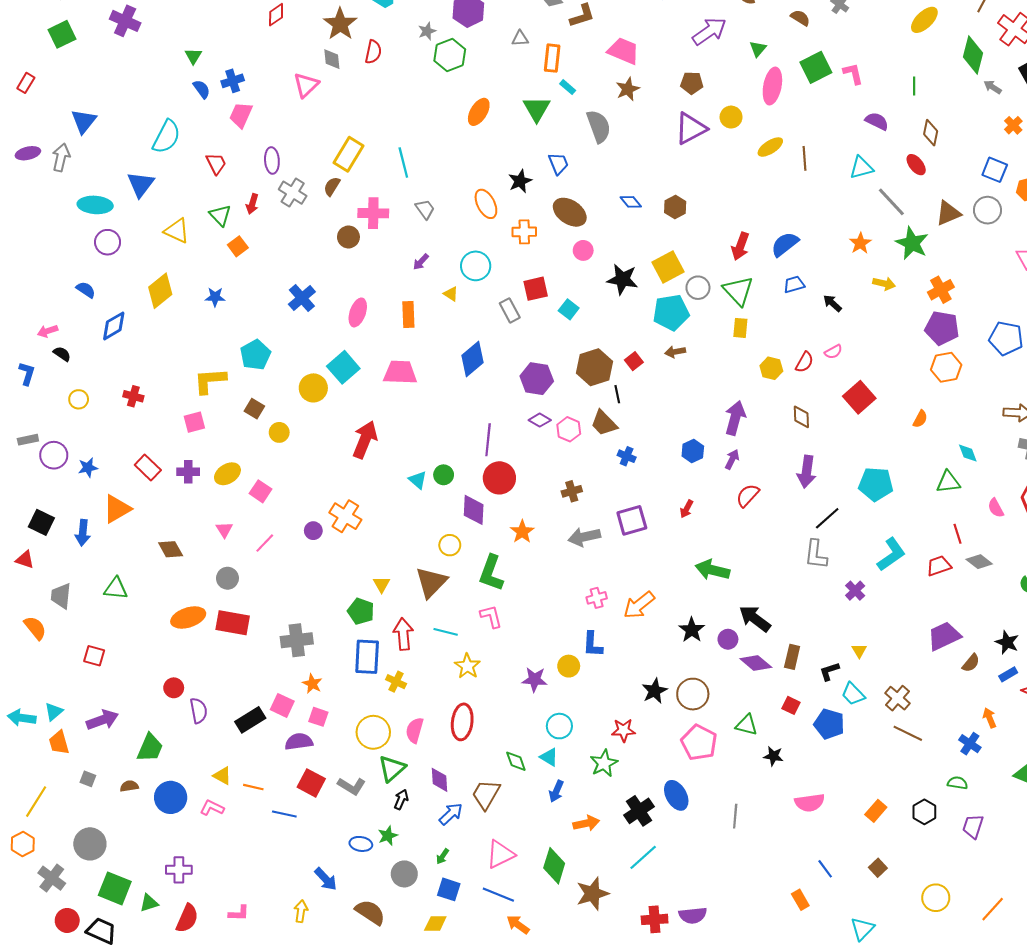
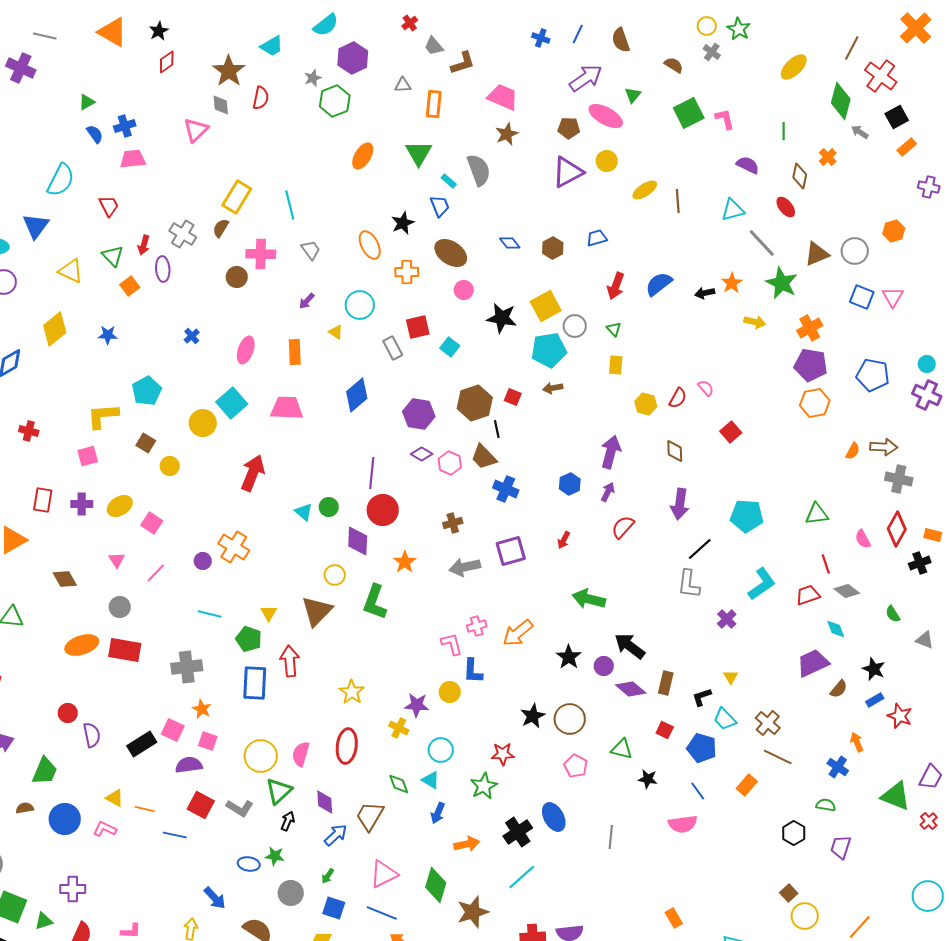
green triangle: (193, 56) -> (87, 102), turned 30
pink ellipse: (772, 86) -> (606, 116), moved, turned -72
cyan rectangle: (568, 87) -> (449, 181), moved
pink trapezoid: (241, 115) -> (133, 159), turned 60
orange cross: (1013, 125) -> (828, 157), moved
purple ellipse: (272, 160) -> (163, 269), moved
blue square: (995, 170) -> (862, 297), moved
blue trapezoid: (794, 285) -> (597, 238), moved
green triangle: (738, 291) -> (614, 329), size x0.5
blue cross: (302, 298) -> (192, 336), size x0.6
black arrow: (832, 303) -> (705, 293), moved, turned -54
pink semicircle: (833, 352) -> (706, 388), turned -102
red square: (634, 361) -> (513, 397), turned -30
red square: (859, 397) -> (731, 432), size x0.7
orange semicircle: (920, 419) -> (853, 451), moved
cyan diamond: (968, 453) -> (836, 629), moved
blue cross: (627, 456) -> (506, 489), size x1.4
red rectangle: (148, 468) -> (43, 500), turned 55
pink L-shape: (491, 616) -> (452, 644), moved
cyan line: (446, 632) -> (210, 614), moved
yellow cross: (396, 682) -> (399, 728), moved
pink pentagon: (699, 743) -> (576, 766), size x0.7
orange rectangle: (876, 811) -> (747, 785), moved
green star: (388, 836) -> (275, 856), turned 30
brown square: (878, 868) -> (789, 893), moved
blue line: (825, 869) -> (698, 791), moved

